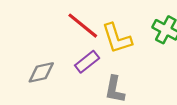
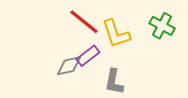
gray diamond: (41, 72) -> (69, 66), moved

